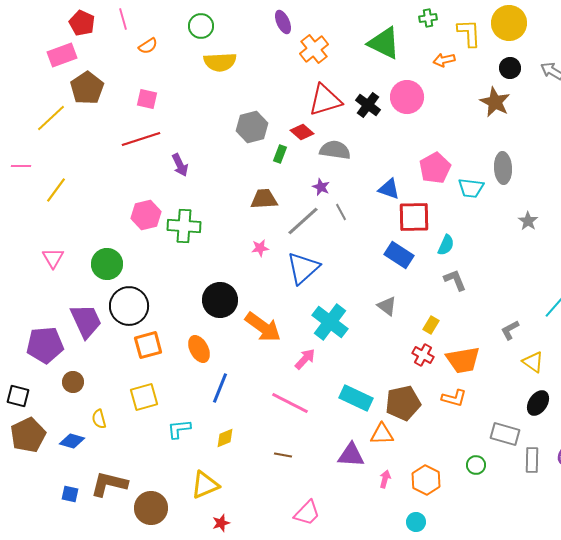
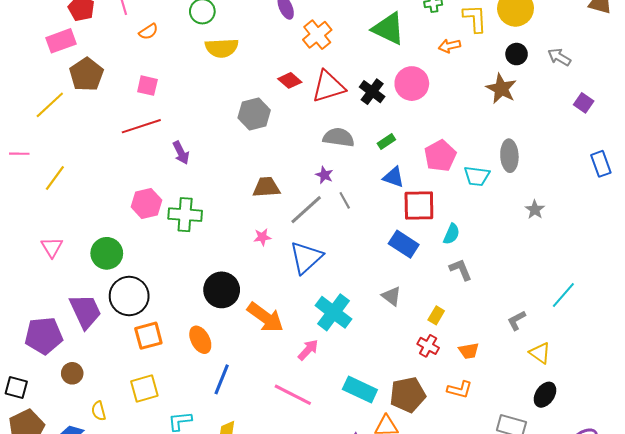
red diamond: (302, 132) -> (290, 80), moved
green rectangle: (280, 154) -> (386, 141), moved, turned 36
orange trapezoid: (463, 360) -> (469, 351), size x0.6

